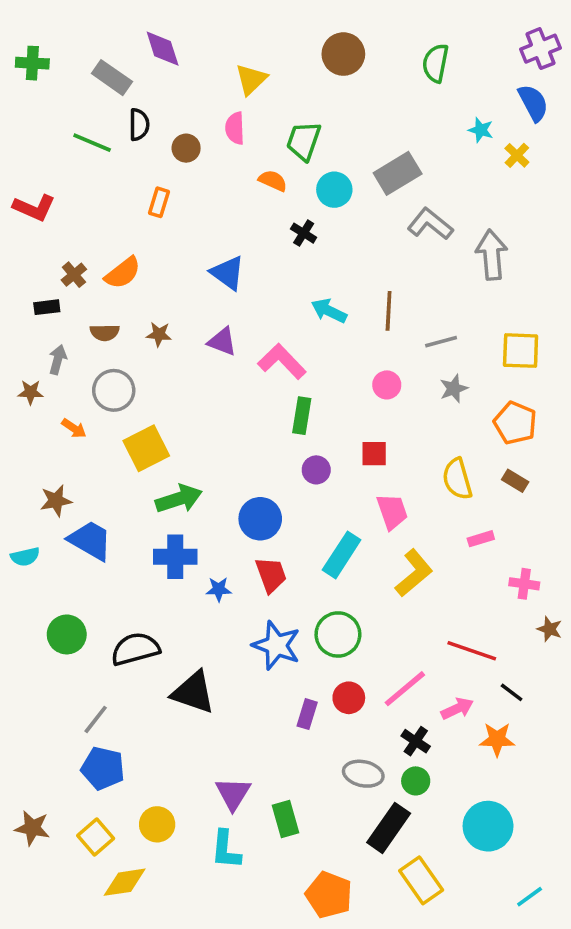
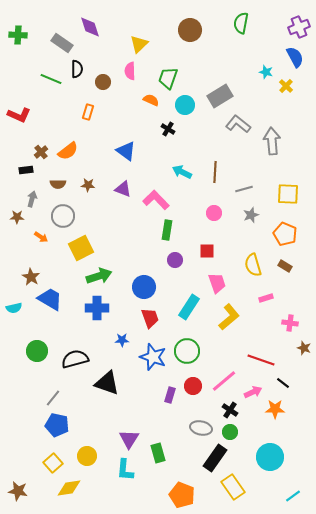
green semicircle: (436, 63) -> (241, 23), moved
brown star: (56, 501) -> (31, 277), turned -30
blue star: (219, 589) -> (122, 340), moved
brown star: (32, 828) -> (18, 491), moved

